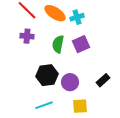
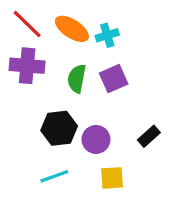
purple cross: (27, 36) -> (27, 66), size x1.5

